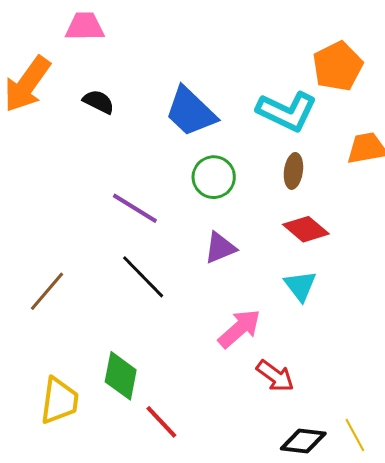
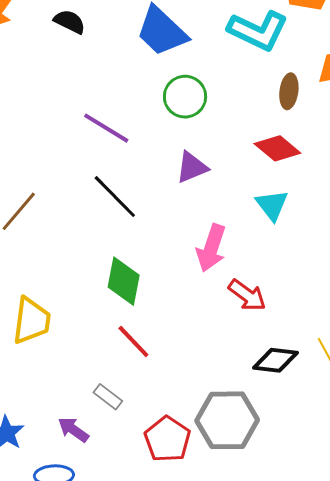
brown ellipse: (293, 171) -> (289, 91), moved
pink arrow: (239, 329) -> (211, 248), turned 150
green diamond: (121, 376) -> (124, 281), moved

